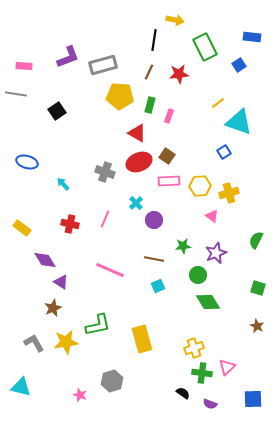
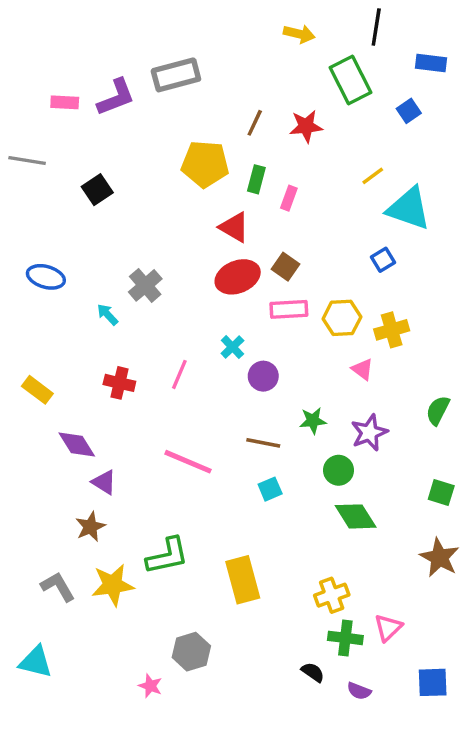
black line: (154, 40) -> (376, 27), moved
gray rectangle: (103, 65) -> (176, 75), moved
pink rectangle: (24, 66) -> (65, 102), moved
gray cross: (105, 172) -> (145, 285), moved, turned 30
brown star: (257, 326) -> (440, 558), size x1.6
pink star: (80, 395) -> (150, 686), moved

